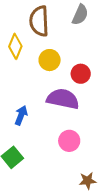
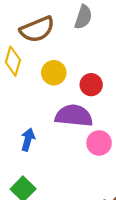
brown semicircle: (39, 21) -> (37, 29), turned -104
pink circle: (69, 141) -> (99, 143), moved

